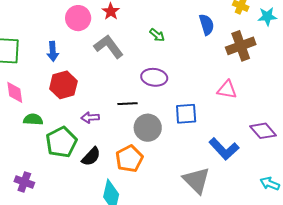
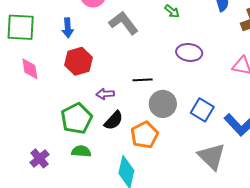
purple ellipse: (154, 77) -> (189, 52), moved
blue square: (186, 114) -> (202, 110), moved, turned 35
green semicircle: (33, 119) -> (81, 151), moved
black semicircle: (91, 157) -> (114, 121), moved
purple cross: (24, 182) -> (40, 158), turned 30

